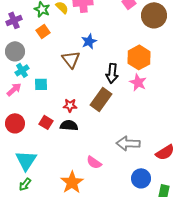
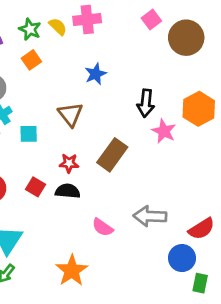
orange hexagon: (139, 57) -> (199, 109), moved
brown triangle: (71, 59) -> (70, 114), moved
black arrow: (112, 73) -> (146, 103), moved
pink semicircle: (94, 162) -> (102, 227), moved
blue circle: (141, 178) -> (182, 258), moved

